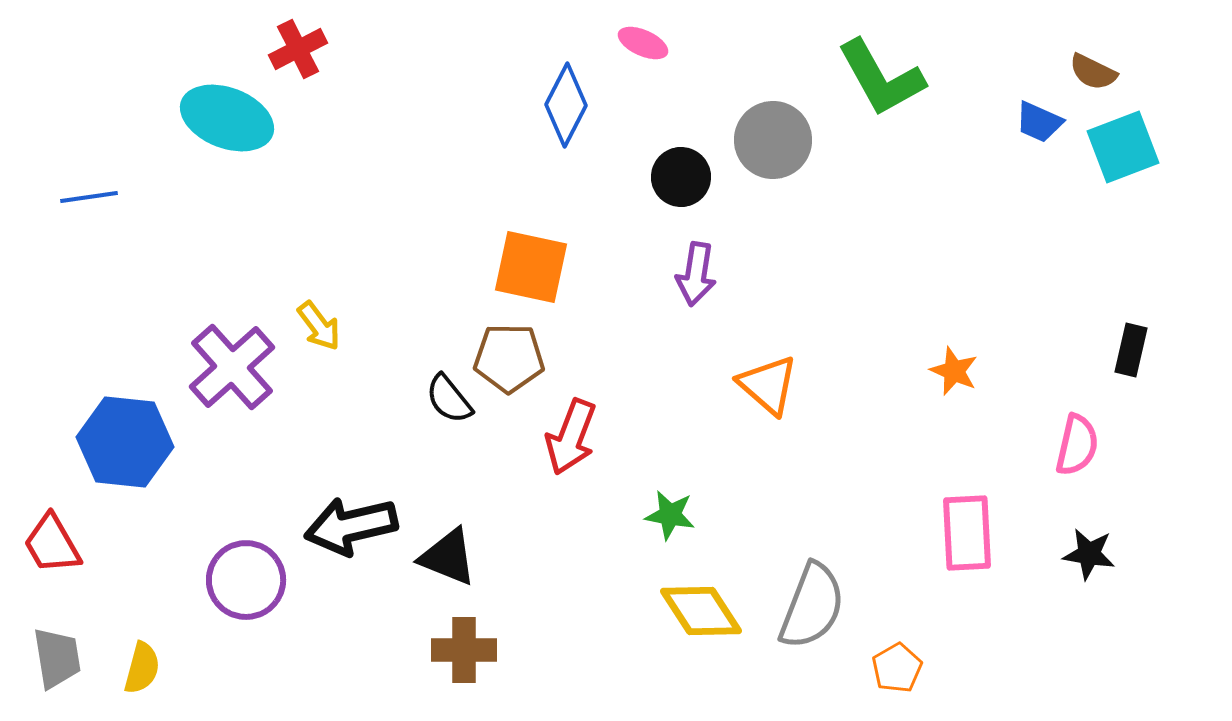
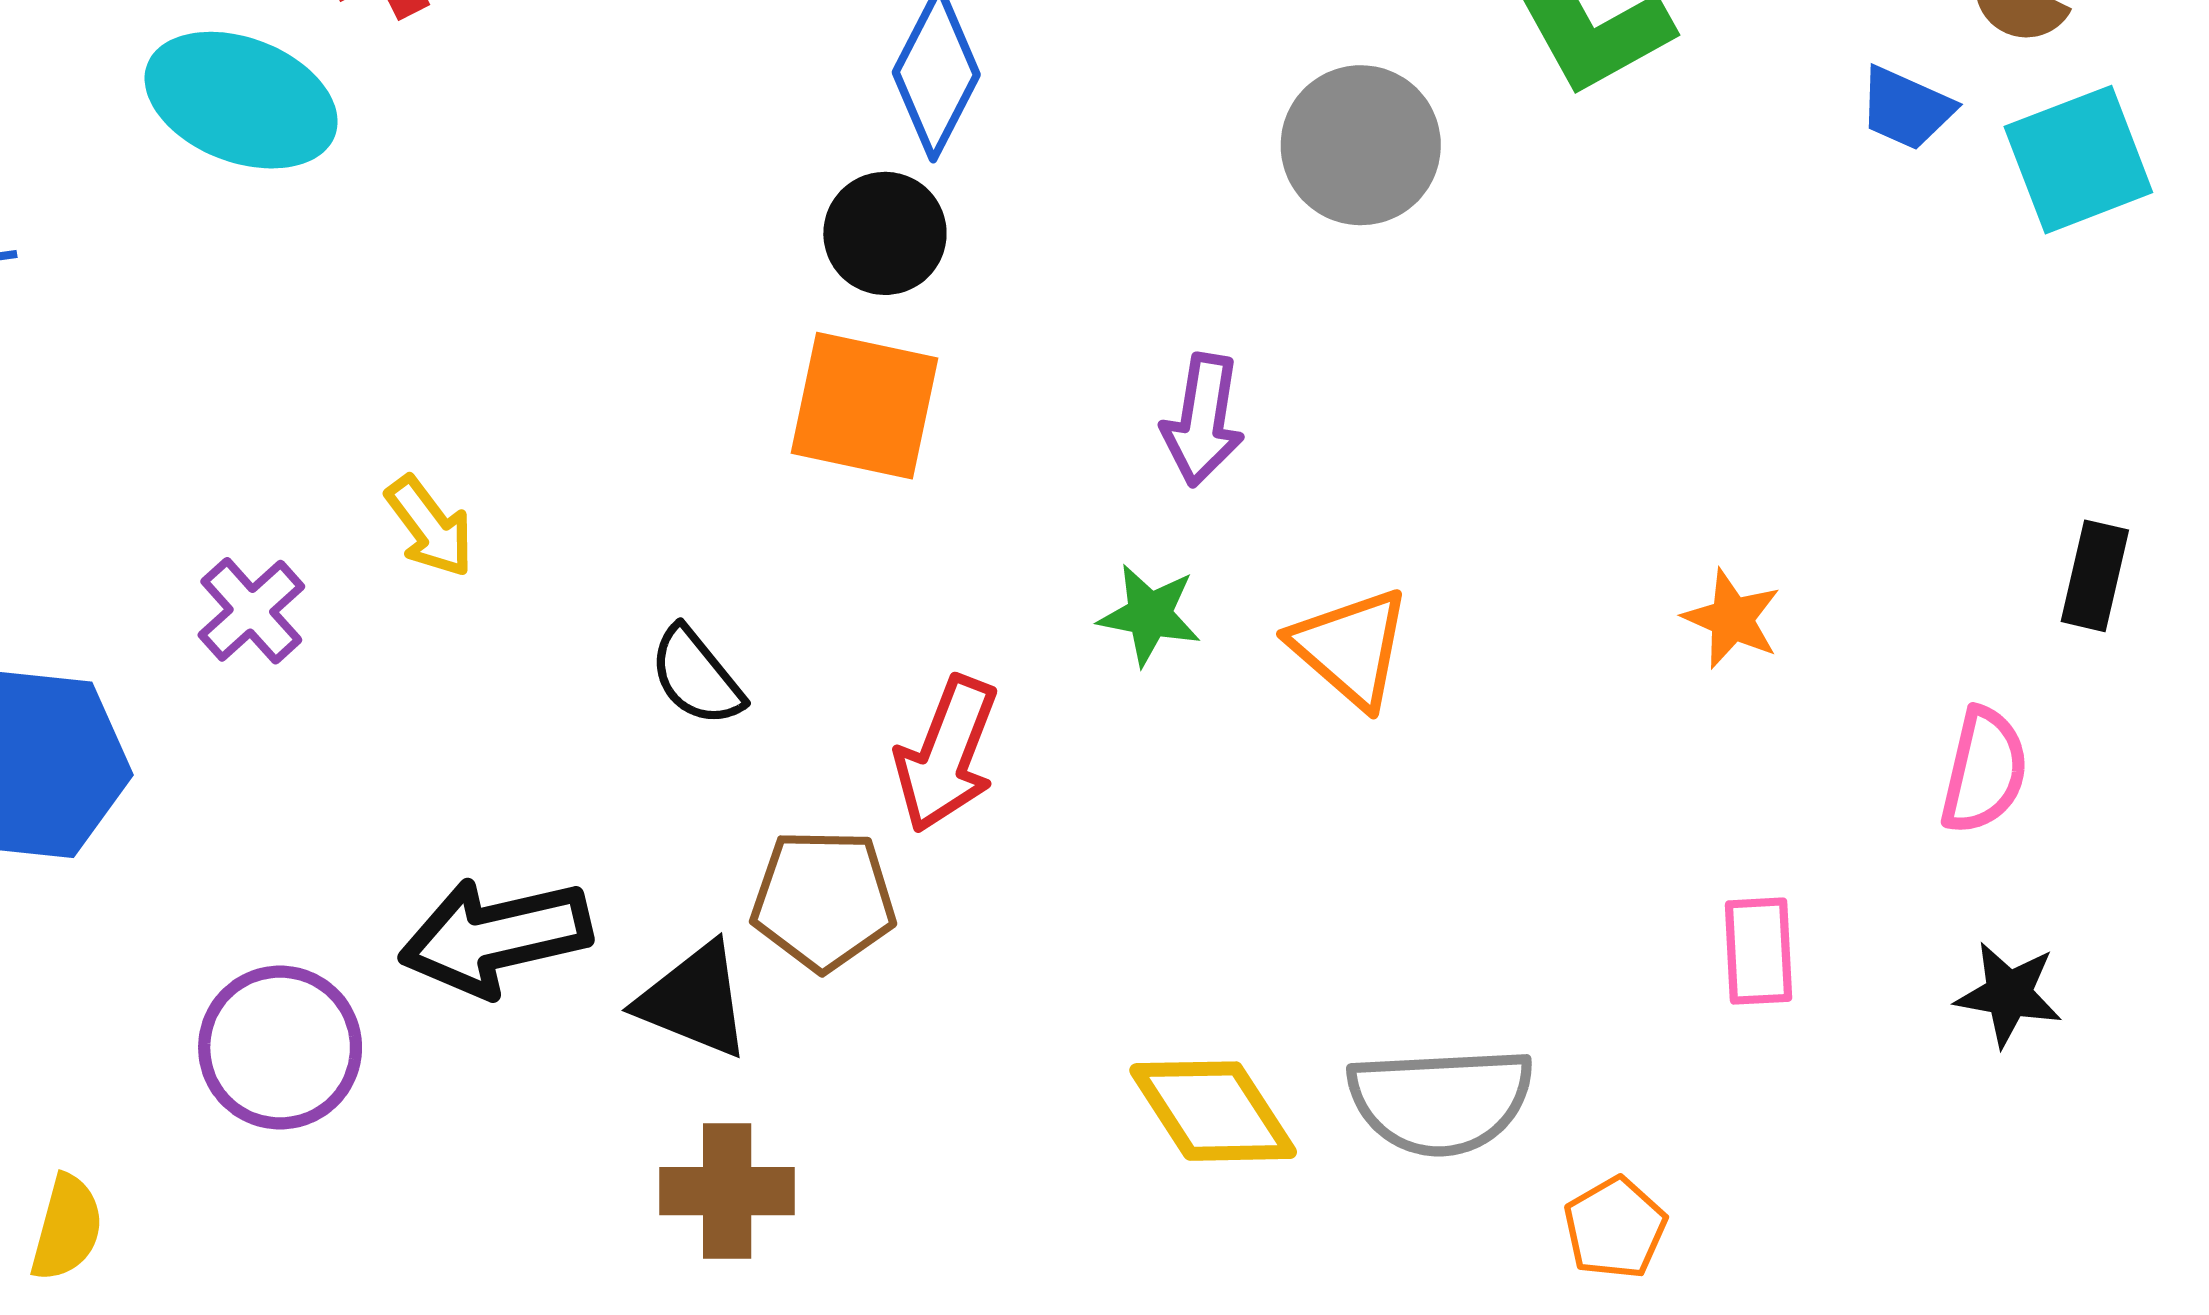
black circle: (681, 177) -> (885, 233), moved
brown pentagon: (509, 358) -> (823, 900), moved
purple cross: (232, 367) -> (251, 611), size x0.6
green star: (670, 515) -> (1150, 615), moved
pink rectangle: (967, 533) -> (1759, 951), size x0.7
gray semicircle: (812, 606) -> (1441, 1101), turned 66

